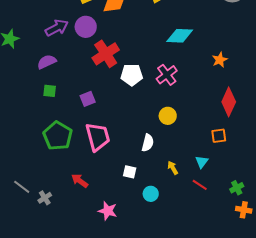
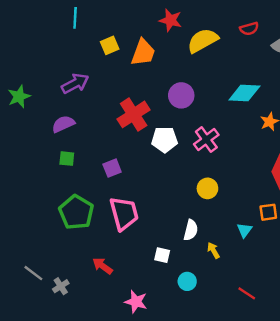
purple circle: (86, 27) -> (181, 95), moved
cyan diamond: (180, 36) -> (244, 93), moved
white semicircle: (148, 143) -> (191, 230), moved
cyan triangle: (202, 162) -> (244, 230), moved
red line: (200, 185) -> (247, 293), moved

